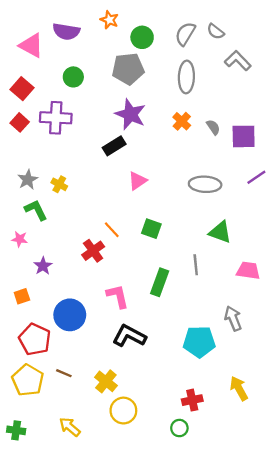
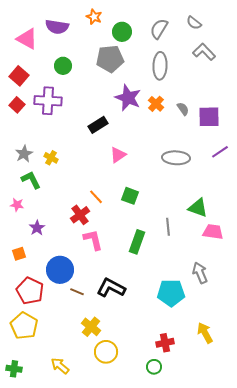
gray semicircle: (216, 31) -> (194, 23), moved
purple star: (130, 114) -> (128, 98), moved
green triangle: (220, 232) -> (198, 208), moved
pink L-shape: (118, 296) -> (93, 240), moved
brown line: (64, 373) -> (77, 292), moved

